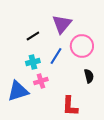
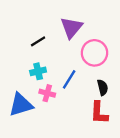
blue line: (56, 56) -> (69, 79), moved
pink cross: (41, 81) -> (47, 93), turned 32
red L-shape: (70, 106) -> (99, 113), moved

